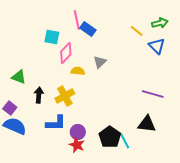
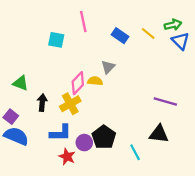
blue rectangle: (88, 29) -> (120, 36), moved
blue triangle: (157, 46) -> (180, 41), moved
pink diamond: (66, 53) -> (78, 83), moved
yellow semicircle: (78, 71) -> (95, 81), moved
black pentagon: (110, 137) -> (104, 137), moved
red star: (77, 145) -> (67, 157), moved

